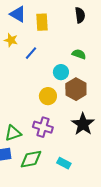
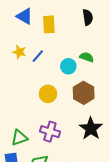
yellow star: (11, 40) -> (19, 52), moved
cyan circle: (61, 72) -> (68, 66), moved
yellow circle: (48, 96) -> (48, 94), moved

